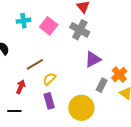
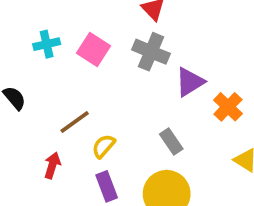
purple triangle: (93, 59) -> (190, 82), moved
orange cross: (119, 75) -> (228, 107), moved
gray rectangle: (102, 85) -> (171, 142), moved, turned -56

